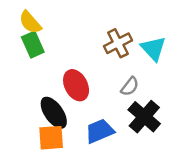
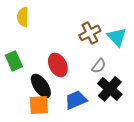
yellow semicircle: (30, 22) -> (23, 17), turned 42
green rectangle: (33, 45) -> (14, 61), moved

